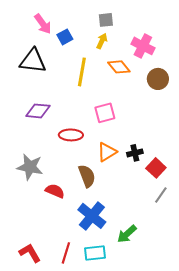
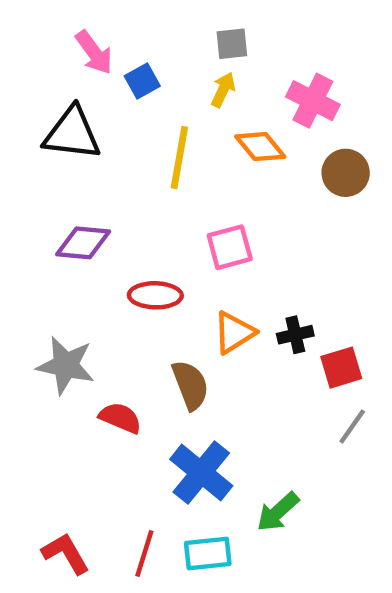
red square: (156, 168) -> (341, 368), turned 30

